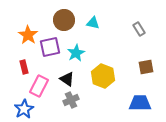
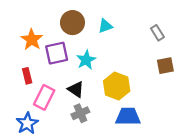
cyan triangle: (93, 23) -> (105, 26), turned -32
brown square: (146, 67) -> (165, 66), moved
blue trapezoid: (140, 103) -> (128, 117), moved

